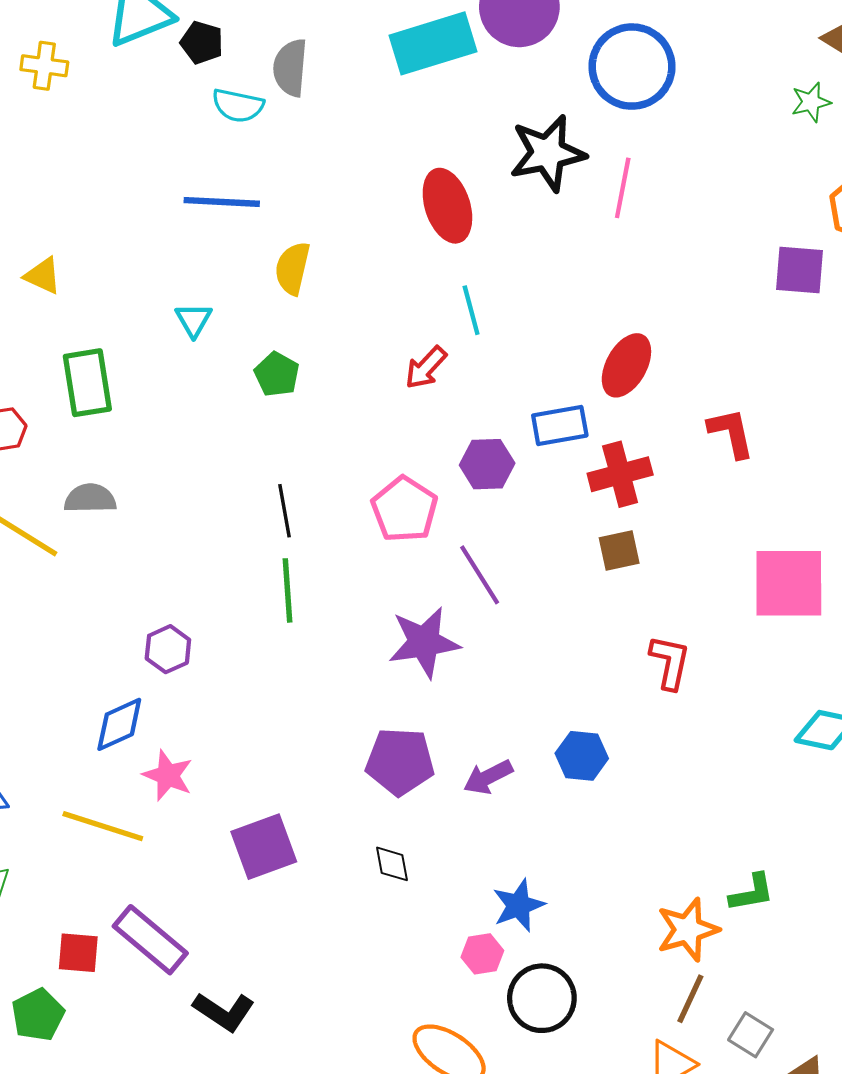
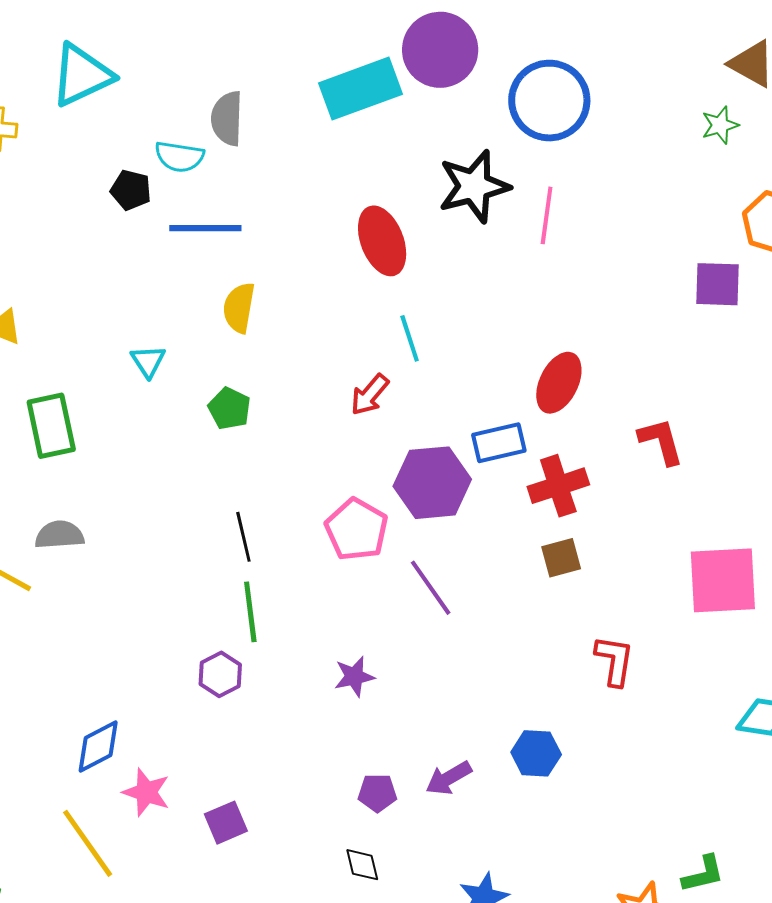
black pentagon: (202, 43) -> (131, 190), moved
blue line: (222, 202) -> (205, 228), moved
purple hexagon: (487, 464) -> (432, 483), size x1.5
purple star: (424, 642) -> (354, 677), moved, size x0.6
purple hexagon: (168, 649) -> (220, 674), moved
purple pentagon: (400, 762) -> (377, 793), moved, size x0.6
yellow line: (103, 826) -> (88, 843), turned 40
purple square: (264, 847) -> (226, 823), moved, size x0.7

